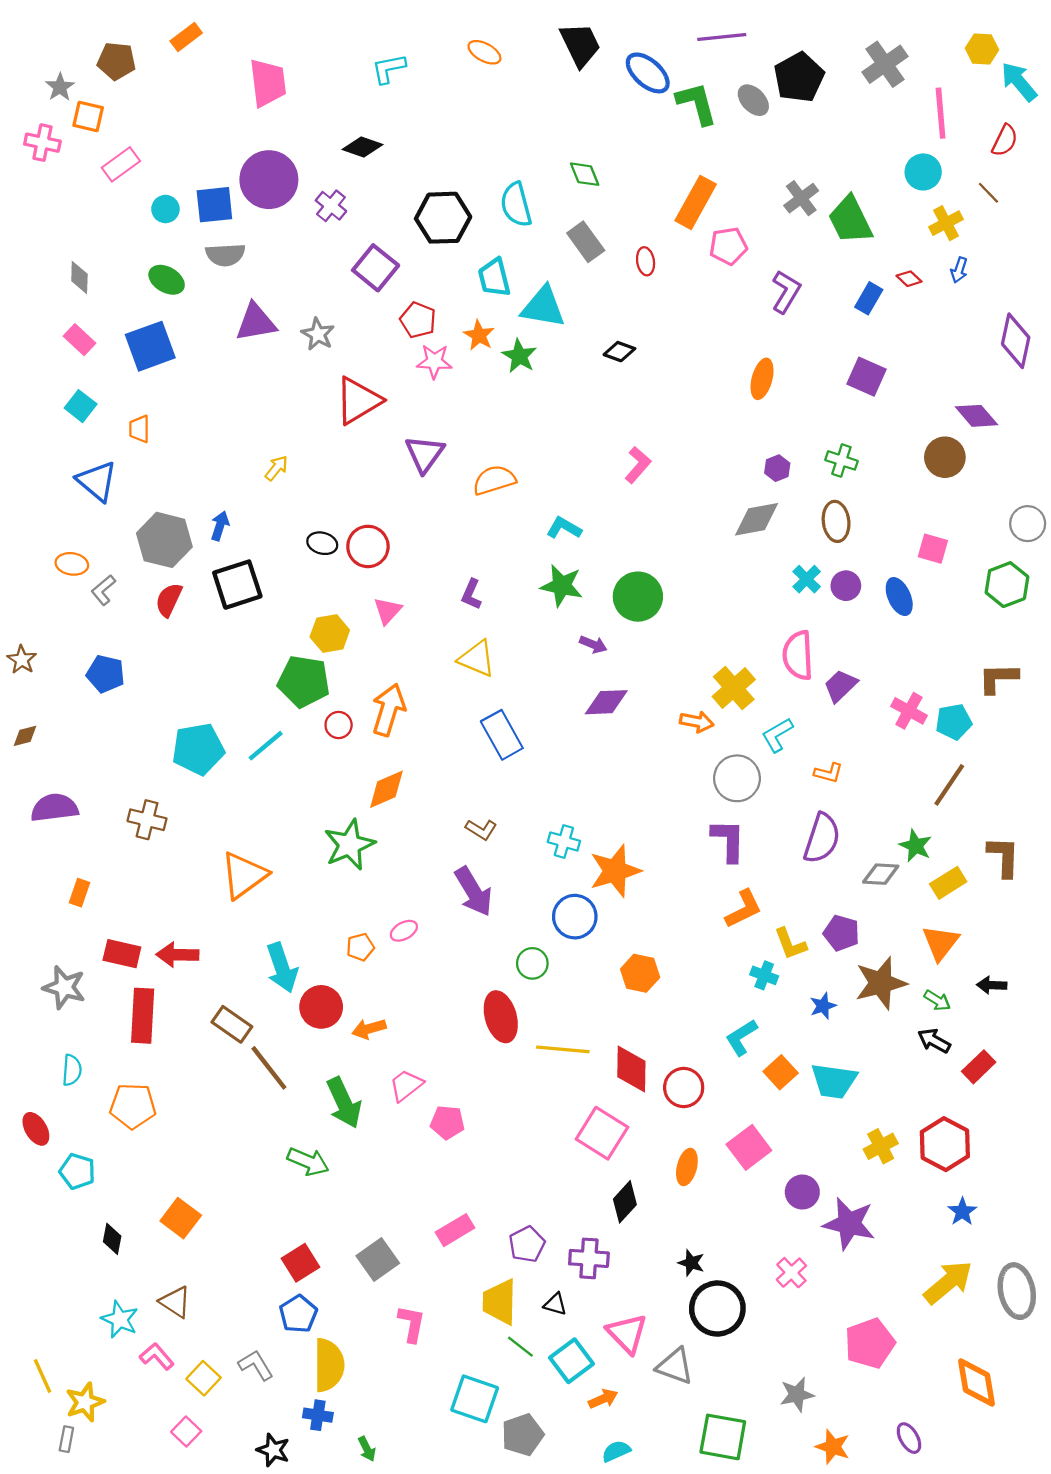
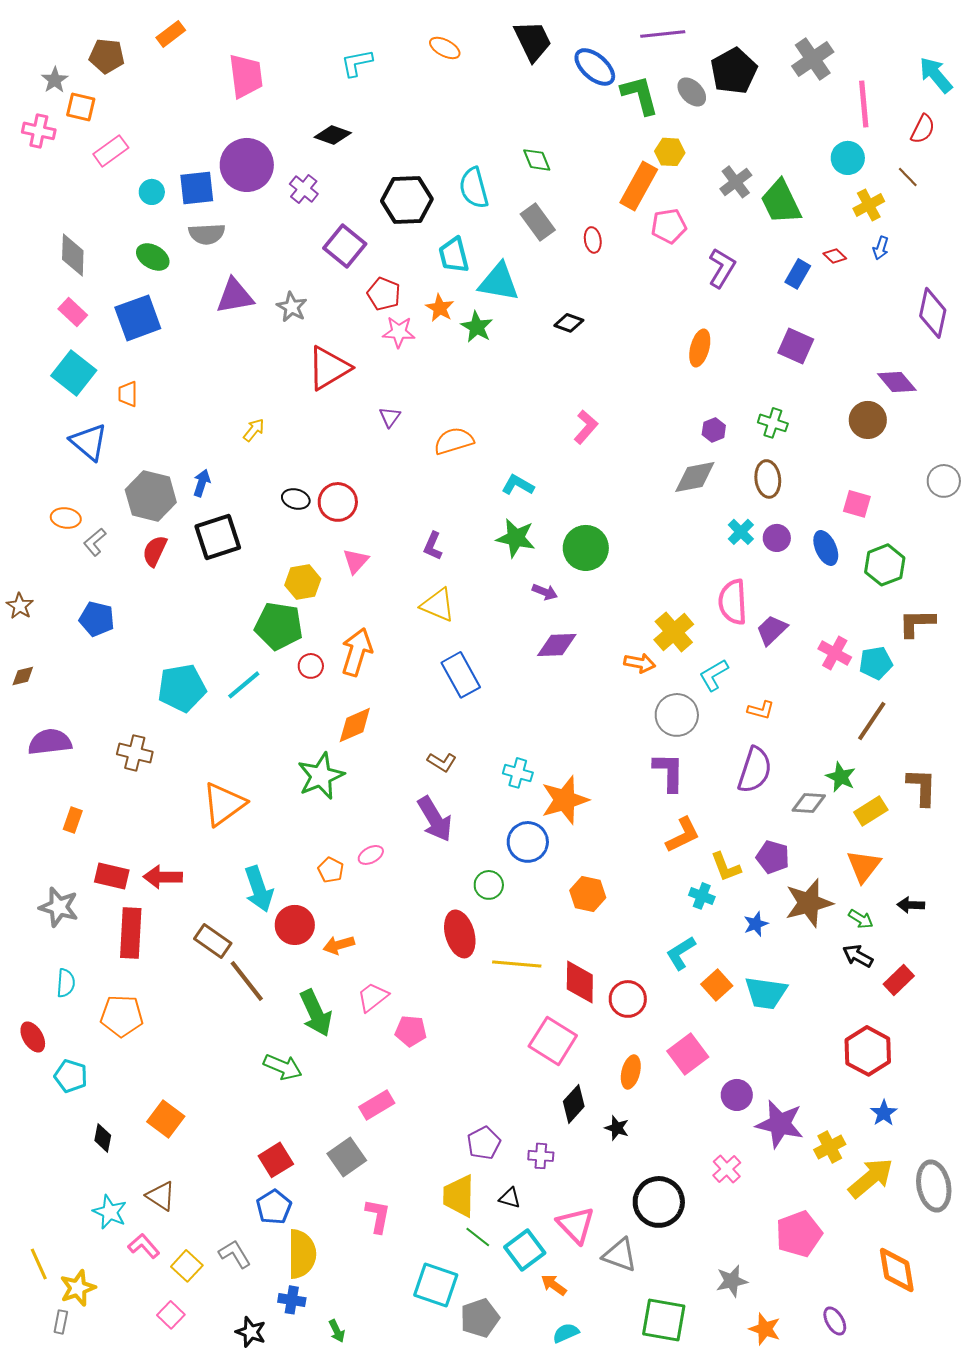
yellow hexagon: (982, 49) -> (670, 152), moved
gray diamond: (79, 278) -> (73, 255), size x1.4
cyan square: (81, 406) -> (74, 373), size x1.5
purple triangle: (425, 454) -> (390, 417), size x0.6
green hexagon: (1007, 585) -> (885, 565), moved
orange pentagon: (360, 947) -> (331, 870), turned -30
yellow cross: (881, 1146) -> (830, 1147), moved
pink rectangle: (455, 1230) -> (377, 1105), moved
purple cross: (589, 1258) -> (541, 1156), size x0.7
black star: (691, 1263) -> (617, 1128), moved
orange arrow: (603, 1399) -> (554, 1285), turned -120

